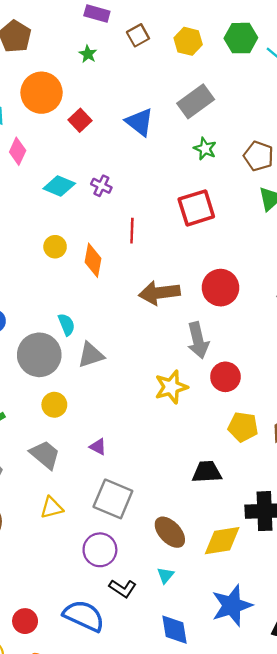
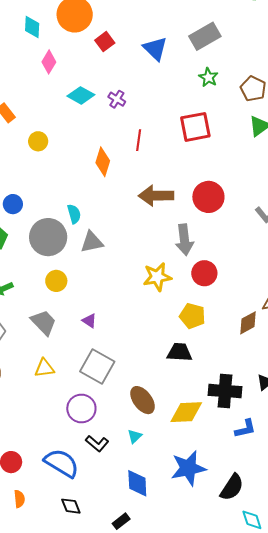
yellow circle: (55, 247) -> (38, 141), moved
yellow pentagon: (243, 427) -> (192, 316), moved

